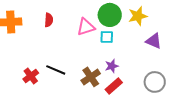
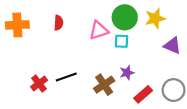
black line: (56, 70) -> (66, 77), turned -42
red rectangle: (114, 86) -> (143, 94), moved

